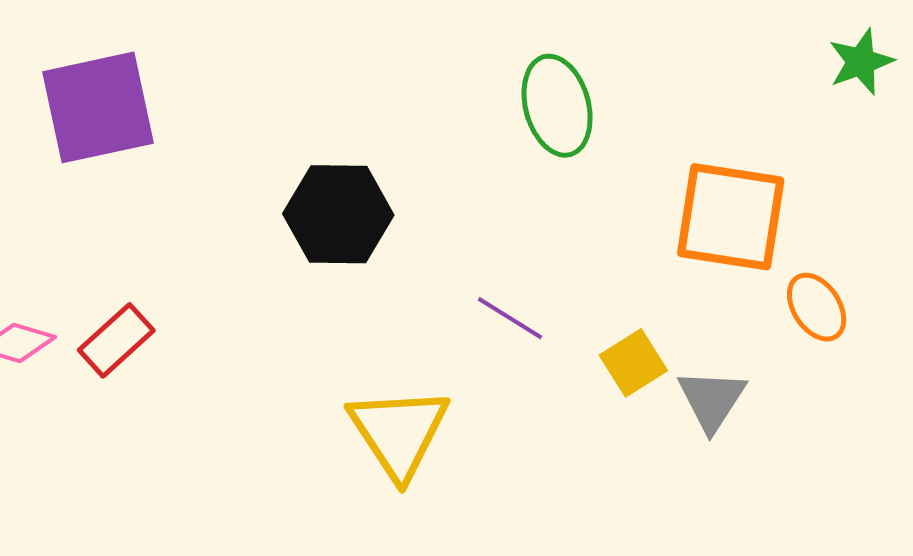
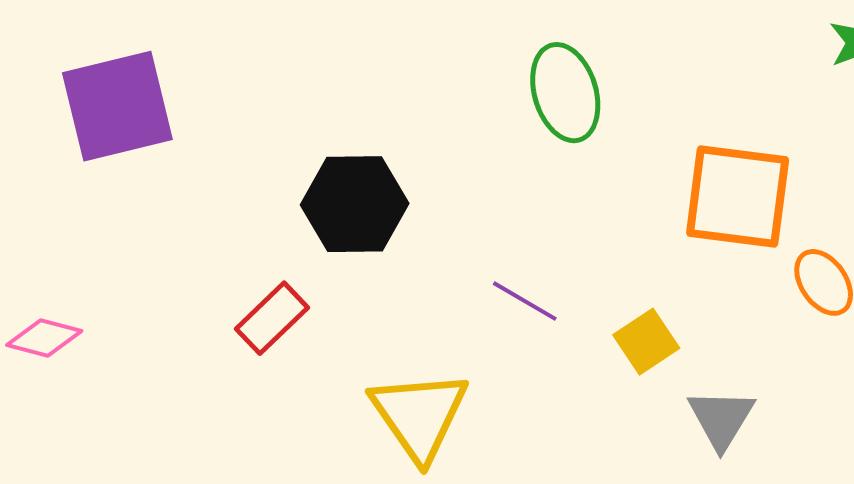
red rectangle: (116, 340) -> (272, 318), moved
gray triangle: (712, 400) -> (721, 419), moved

